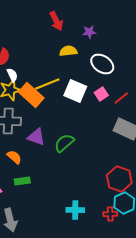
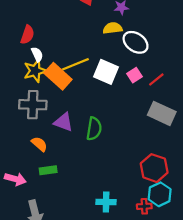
yellow semicircle: (68, 51) -> (113, 28), moved
green semicircle: (64, 143) -> (94, 129), turned 140

